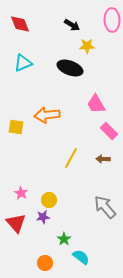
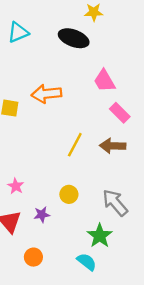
brown arrow: (103, 159) -> (113, 146), size x1.5
yellow circle: (49, 200) -> (69, 194), moved
green star: (64, 239) -> (100, 236), moved, size x1.5
orange circle: (45, 263) -> (33, 257), moved

